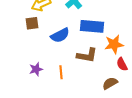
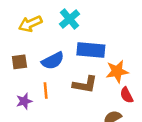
brown square: (32, 23) -> (19, 62), moved
orange line: (61, 72) -> (46, 90), moved

